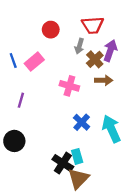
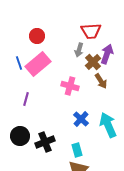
red circle: (51, 30) -> (37, 36), moved
pink rectangle: (34, 62) -> (38, 64), size x1.4
brown arrow: (104, 80) -> (101, 81), turned 56
black cross: (63, 163) -> (45, 142), moved, turned 36

